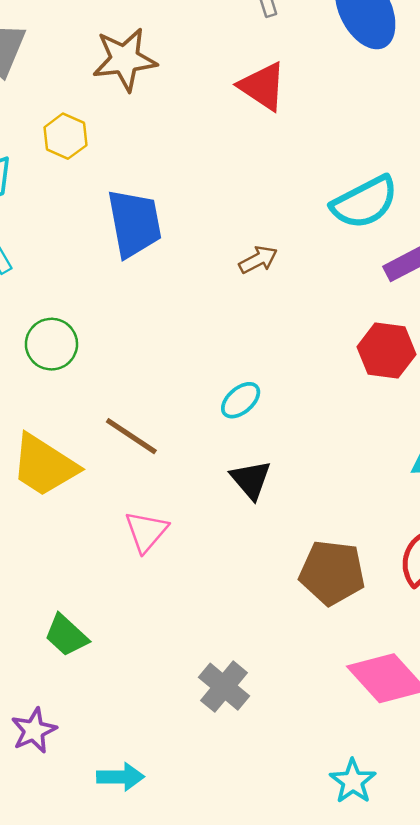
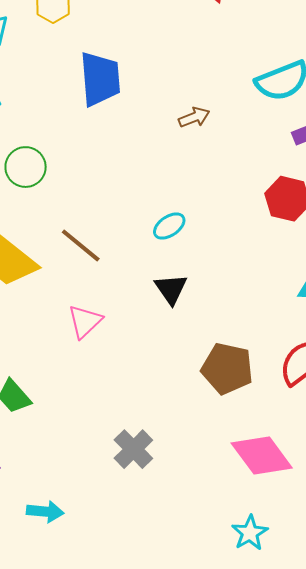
cyan star: (353, 781) -> (250, 533), moved

